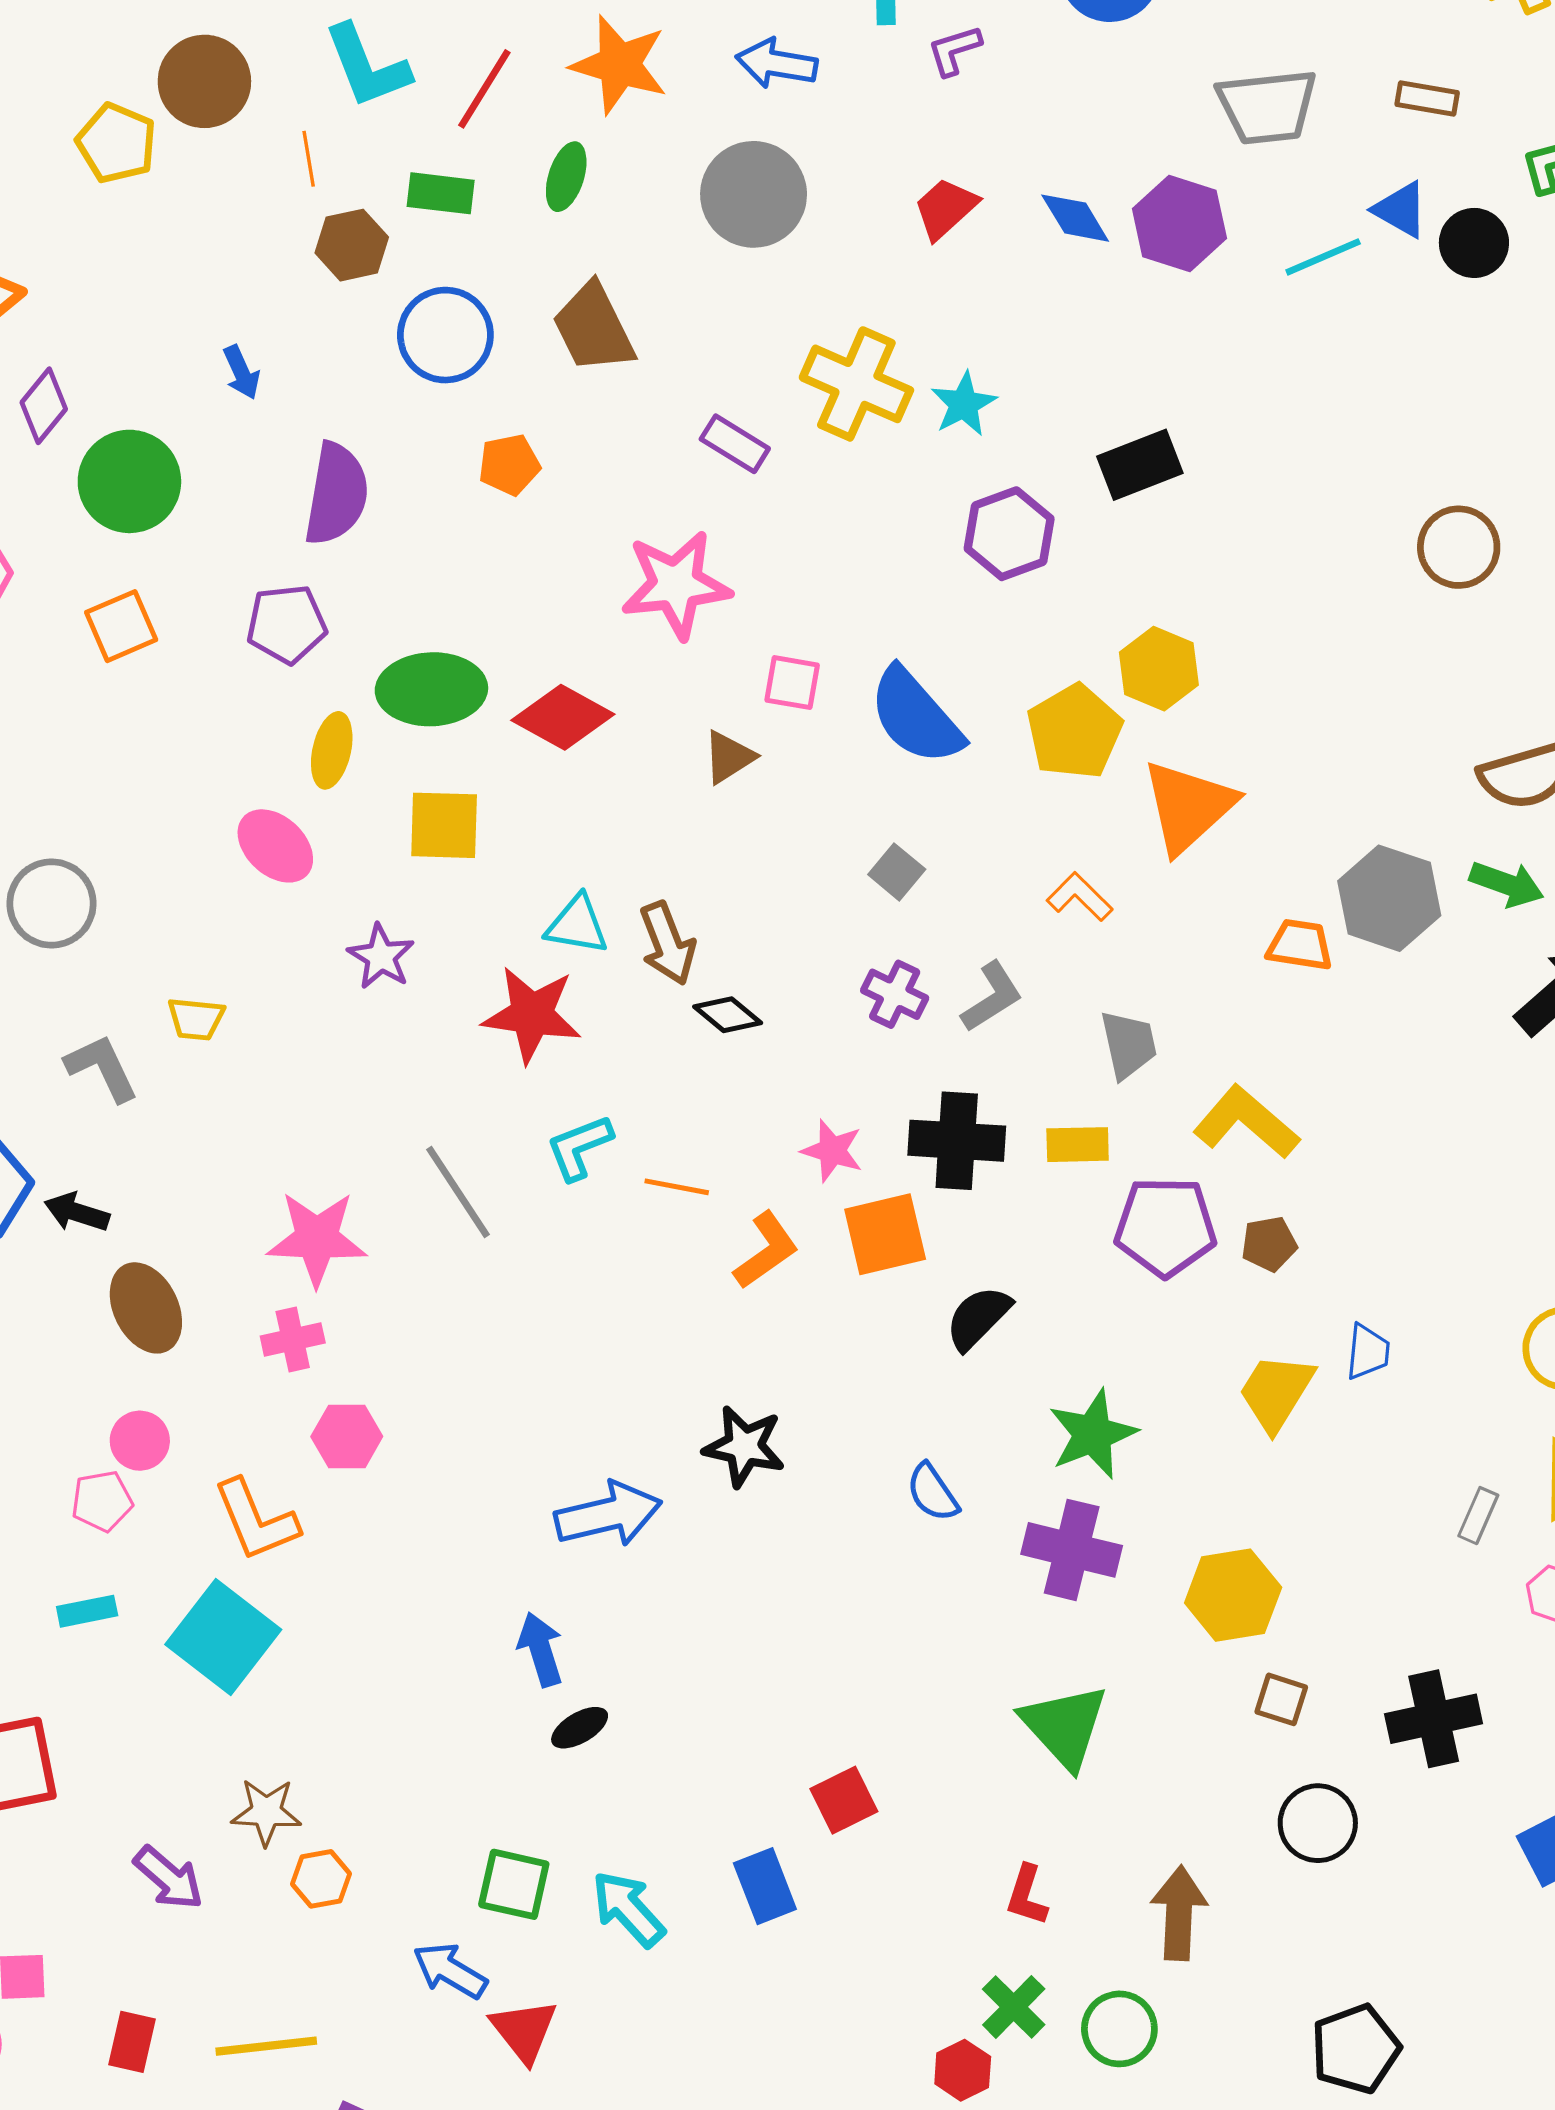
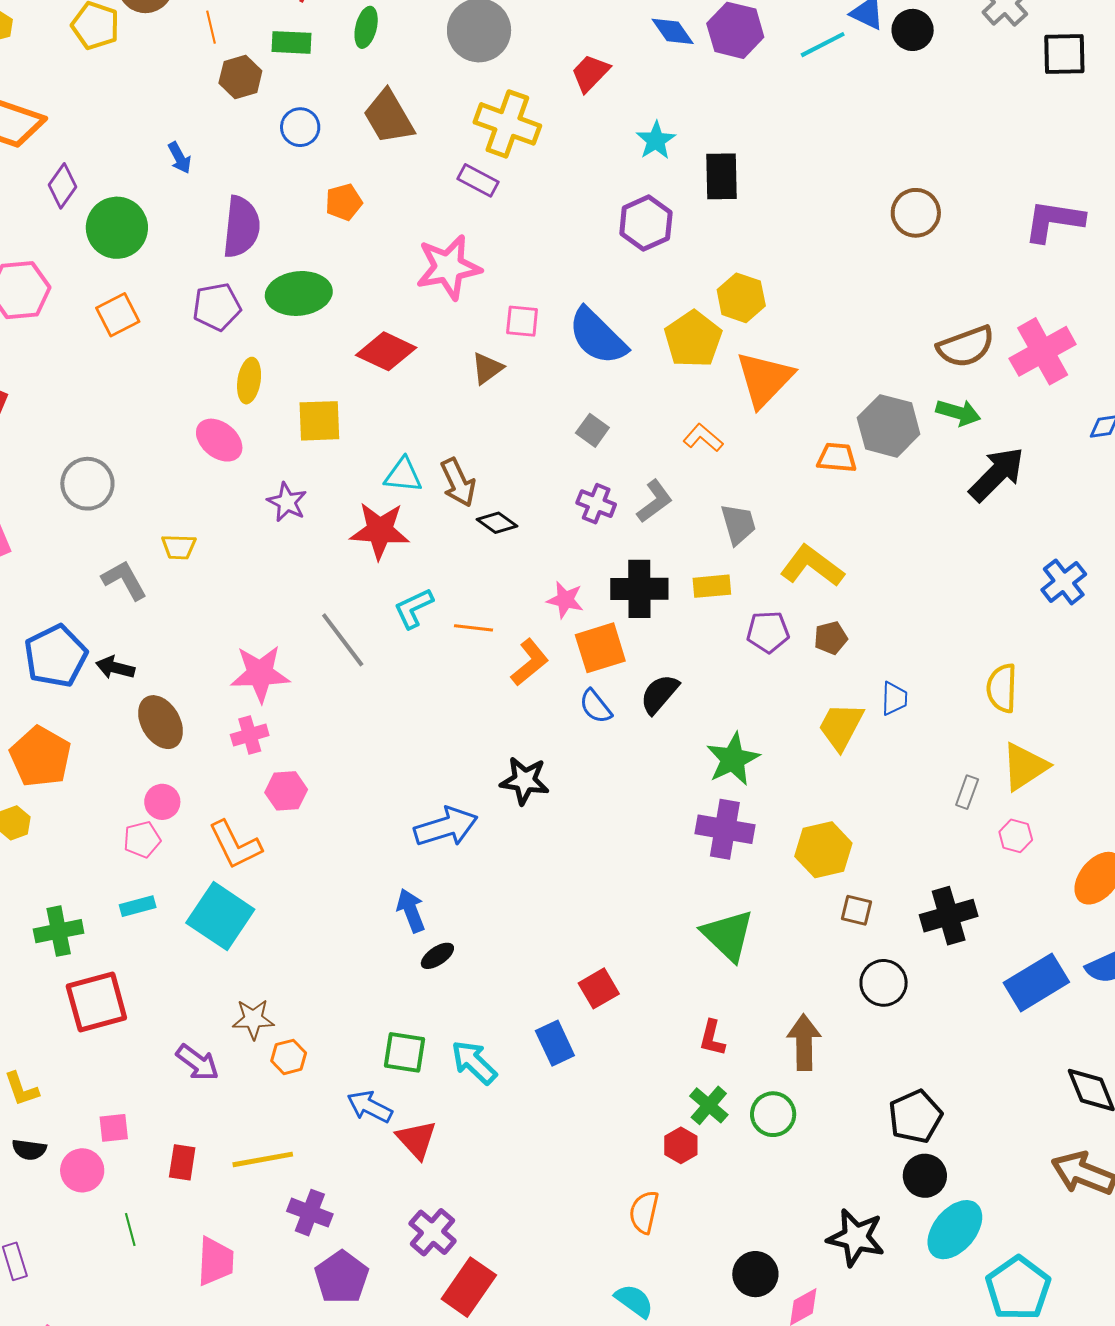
red trapezoid: (946, 208) -> (590, 73), moved
blue circle: (445, 335) -> (300, 127), size x0.7
yellow cross: (856, 384) -> (507, 124), moved
cyan star: (964, 404) -> (656, 140), moved
black rectangle: (1140, 465) -> (721, 176), turned -66
green ellipse: (431, 689) -> (299, 293), moved
purple pentagon: (1165, 1227) -> (768, 632), size x0.7
blue semicircle: (932, 1493) -> (596, 706), moved

